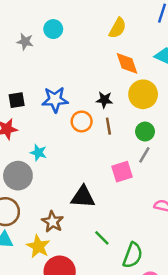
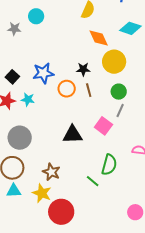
black square: (17, 100) -> (12, 77), turned -32
cyan star: (38, 153) -> (28, 99), moved
pink square: (122, 172) -> (103, 126), turned -30
black triangle: (83, 197) -> (73, 135), moved
green semicircle: (133, 255) -> (109, 165), moved

